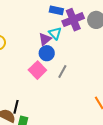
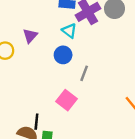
purple triangle: (45, 39) -> (30, 36), moved
pink square: (37, 70) -> (66, 100), moved

